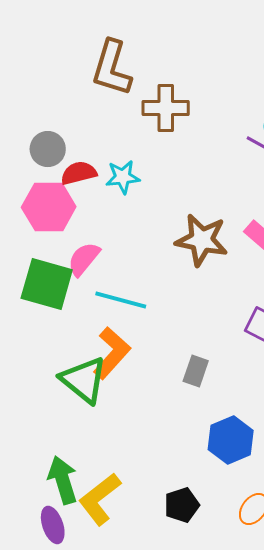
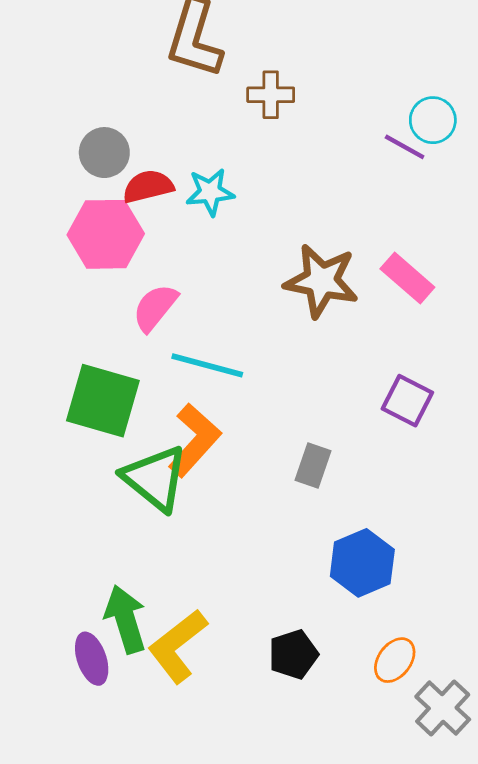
brown cross: (166, 108) -> (271, 95), size x0.7
green square: (47, 284) -> (103, 401), moved
purple ellipse: (53, 525) -> (92, 659), moved

